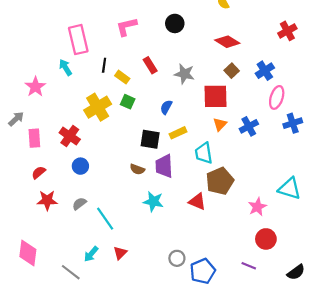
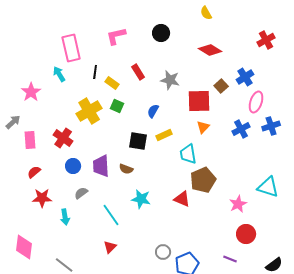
brown square: (232, 71) -> (221, 86), moved
blue cross: (249, 126) -> (241, 129), moved
purple trapezoid: (164, 166) -> (101, 166), moved
gray semicircle: (79, 204) -> (81, 193), moved
cyan line: (105, 219) -> (111, 215), moved
cyan arrow: (91, 254) -> (65, 217), moved, turned -49

